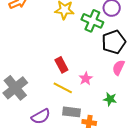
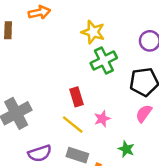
green cross: (92, 21) -> (104, 60), moved, turned 30

